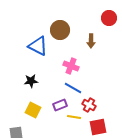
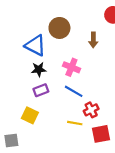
black star: (31, 81) -> (39, 69), moved
purple rectangle: (60, 105) -> (41, 90), moved
red cross: (89, 105) -> (91, 110), turned 32

